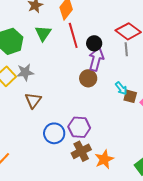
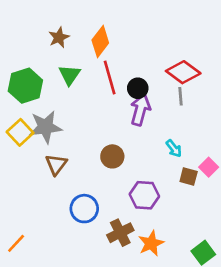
gray star: (25, 72) -> (45, 127), size x1.4
brown circle: (88, 78) -> (112, 156), moved
brown square: (130, 96) -> (189, 177), moved
purple hexagon: (79, 127) -> (144, 195), moved

